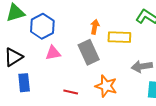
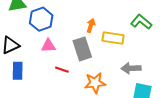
orange star: (106, 86) -> (95, 83), turned -30
red line: (71, 92) -> (62, 70), moved

